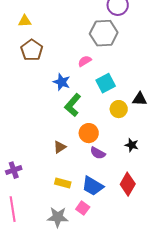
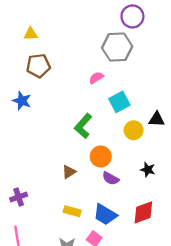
brown pentagon: (32, 50) -> (38, 66), turned 30
blue star: (62, 82) -> (22, 101), moved
red diamond: (128, 184) -> (143, 212), turned 40

